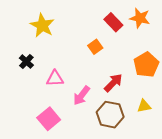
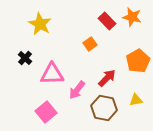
pink triangle: (55, 78) -> (52, 74), size x1.4

